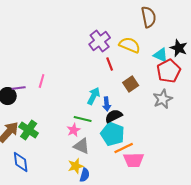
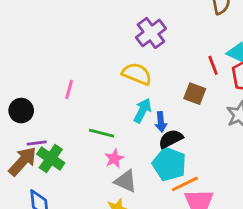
yellow semicircle: (130, 45) -> (137, 74), moved
red line: (110, 64) -> (213, 65), moved
brown square: (131, 84) -> (195, 94), turned -35
purple line: (19, 88) -> (37, 143), moved
green line: (83, 119) -> (102, 133), moved

